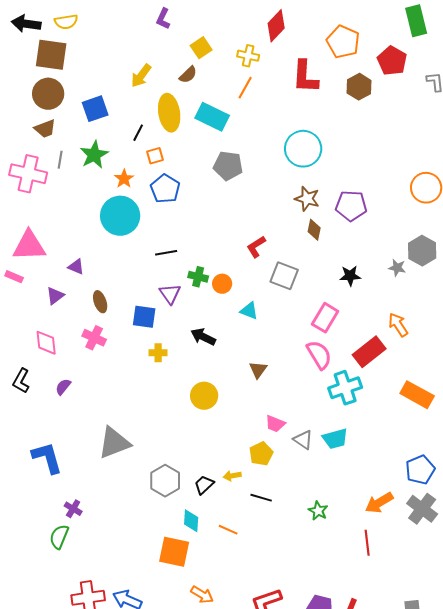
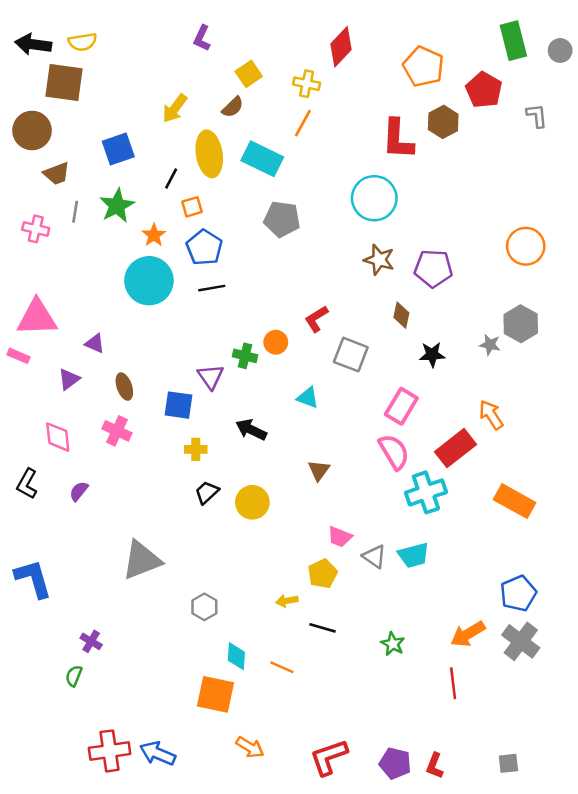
red L-shape: (305, 77) -> (398, 139), moved
brown circle: (48, 94) -> (32, 130), moved
pink cross: (28, 174) -> (36, 229), size x0.6
brown diamond: (314, 230) -> (401, 315), moved
black line: (166, 253) -> (212, 288), moved
orange circle: (222, 284) -> (276, 342), moved
blue L-shape: (47, 458) -> (33, 579), moved
gray hexagon: (165, 481) -> (204, 607), size x0.7
black trapezoid: (204, 485) -> (207, 492), moved
green semicircle: (59, 537) -> (74, 676), size x0.7

